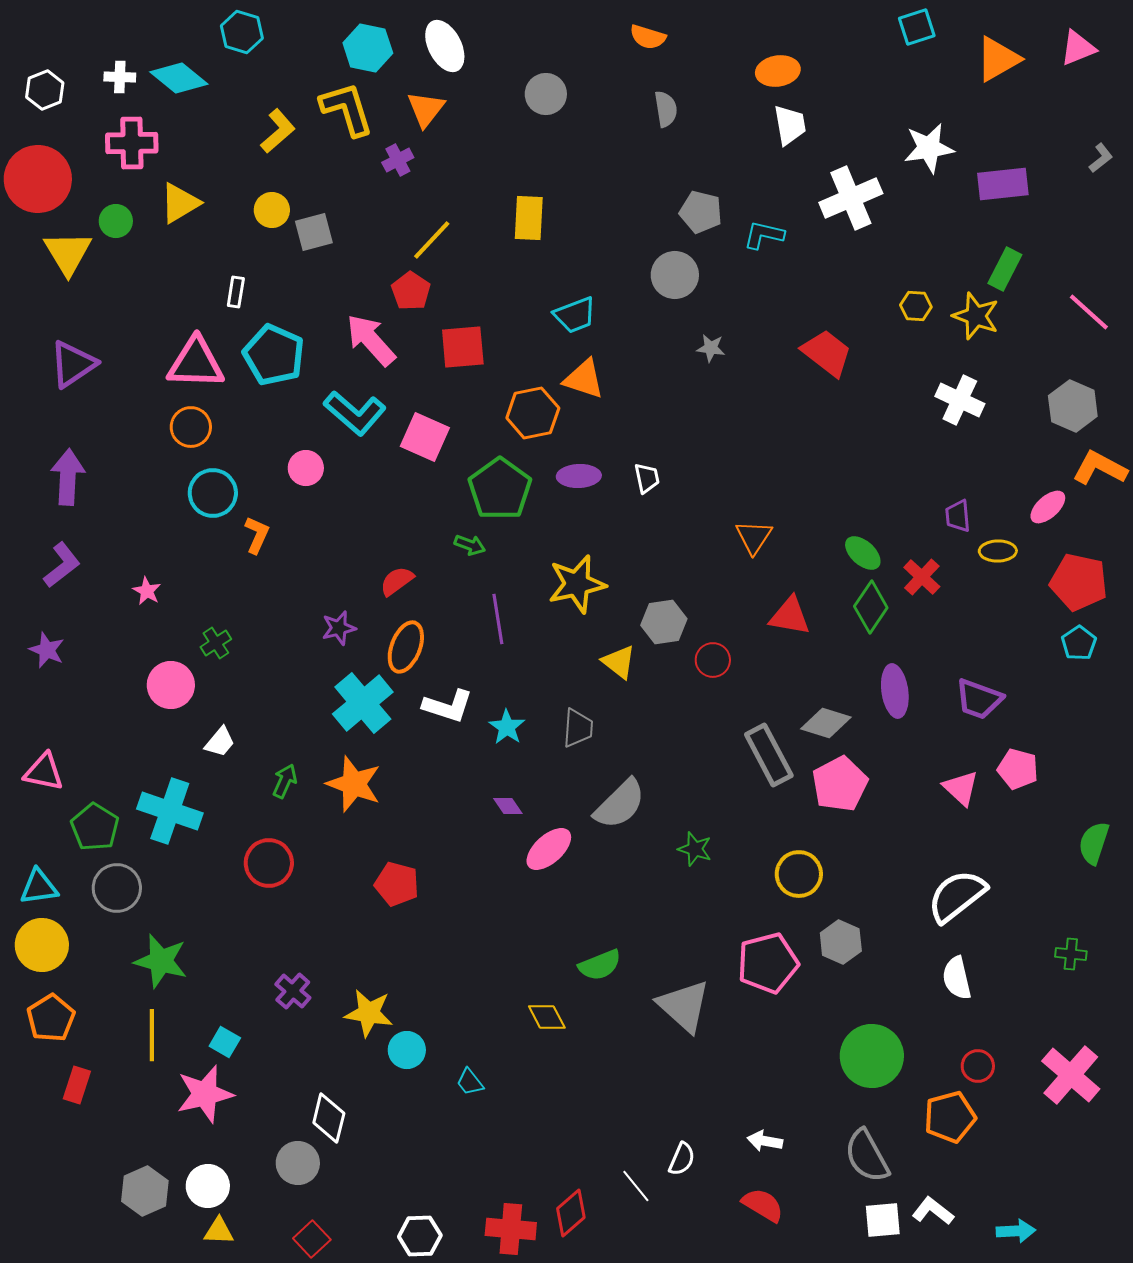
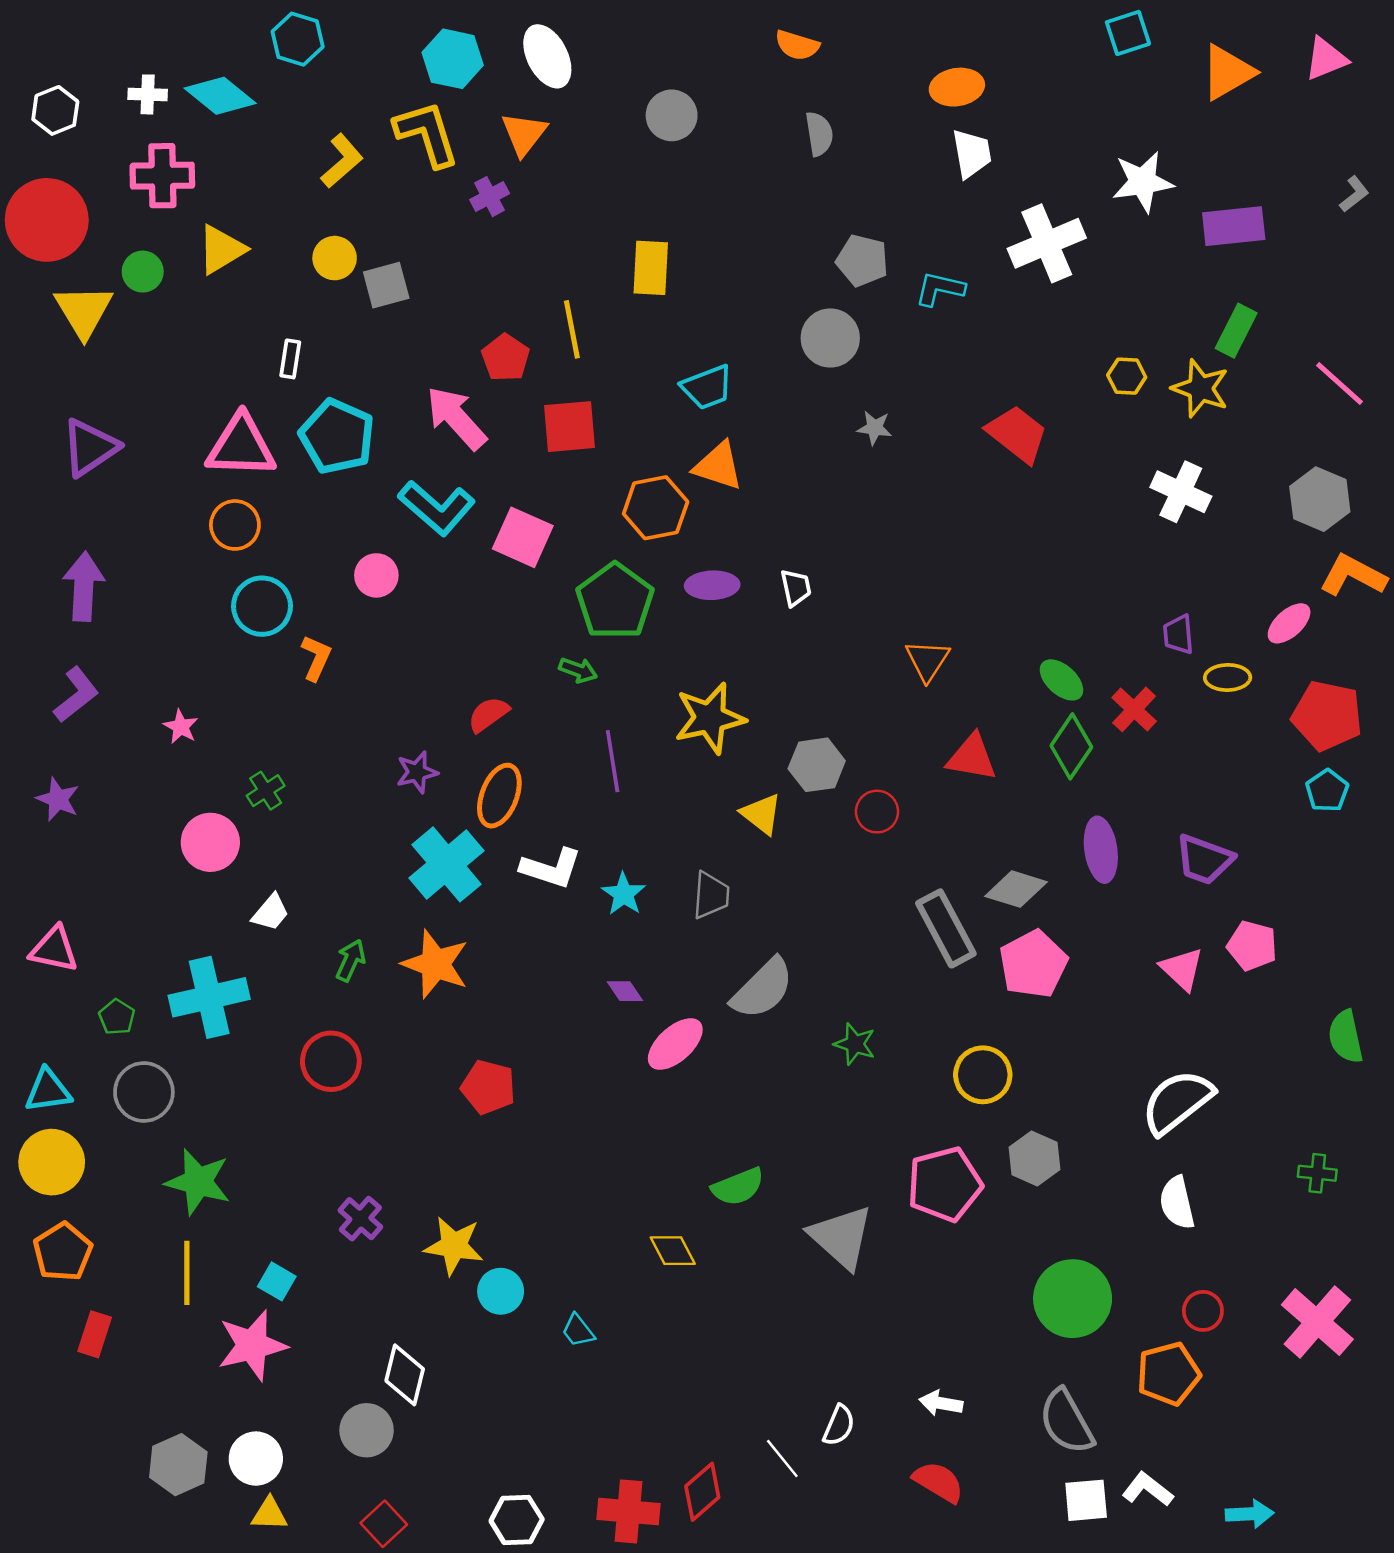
yellow line: (432, 240) -> (572, 329), moved, turned -54
cyan cross: (170, 811) -> (209, 997), turned -32
green pentagon: (95, 827) -> (117, 1017), size x0.6
green semicircle: (1094, 843) -> (1346, 1037), turned -30

